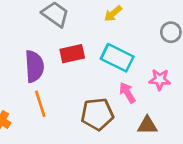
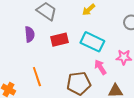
purple semicircle: (34, 66) -> (30, 34), moved, size x0.7

